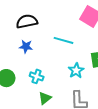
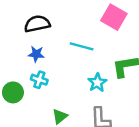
cyan cross: (37, 76) -> (39, 80), moved

